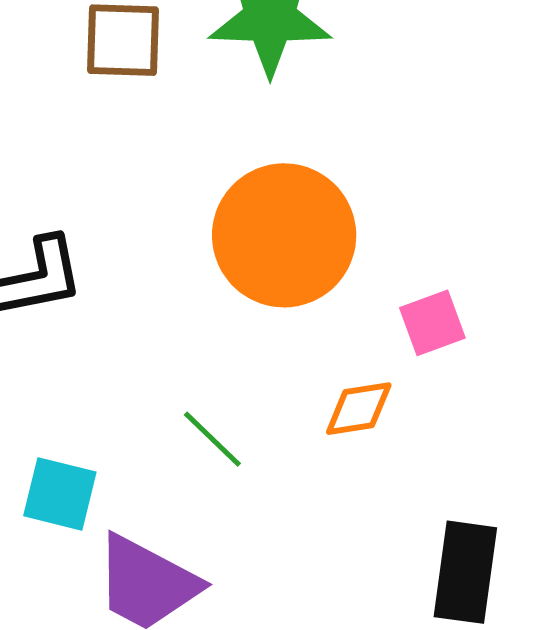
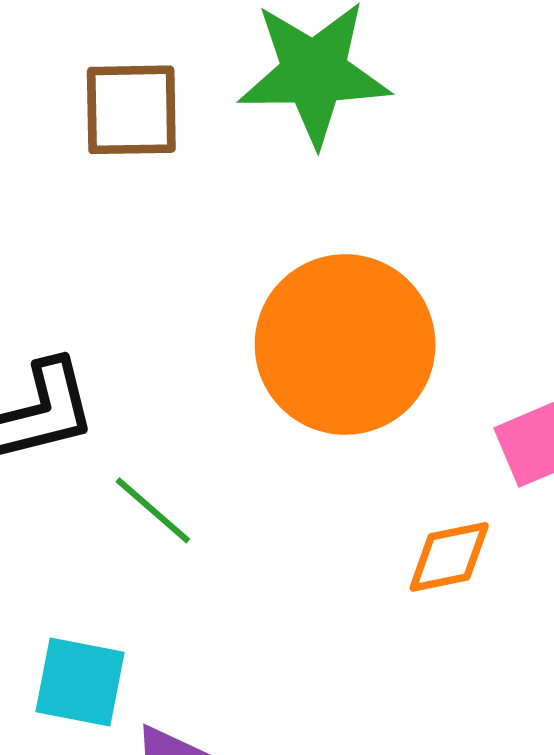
green line: (212, 439) -> (153, 510), moved

